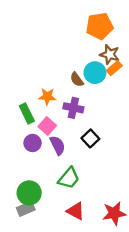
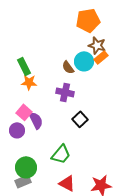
orange star: (47, 96) -> (29, 82), moved
green rectangle: (27, 113) -> (24, 66), moved
pink square: (47, 126) -> (24, 112), moved
purple circle: (33, 143) -> (17, 130), moved
purple semicircle: (57, 145) -> (36, 120), moved

